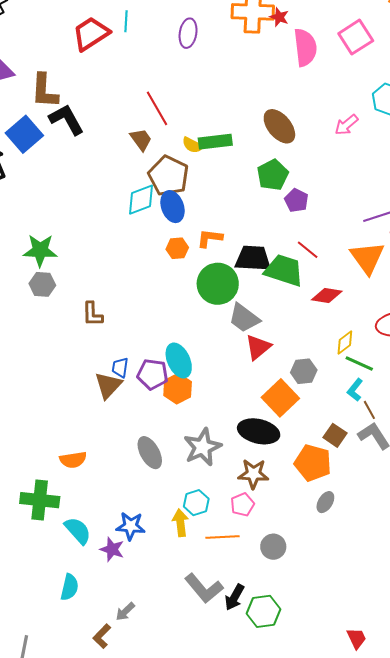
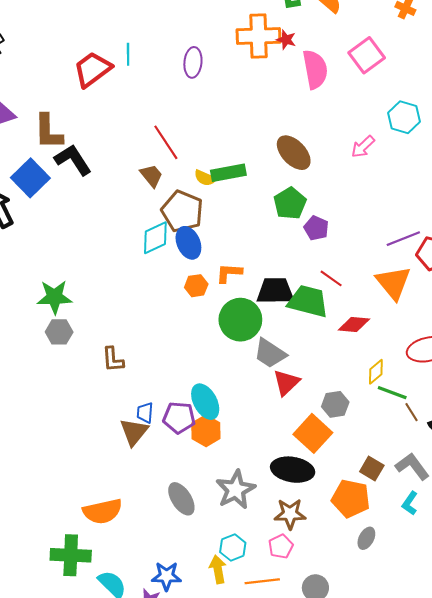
cyan L-shape: (355, 390) -> (410, 503), moved
brown line: (369, 410) -> (411, 412), moved
orange semicircle: (73, 460) -> (103, 511), size x1.4

